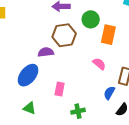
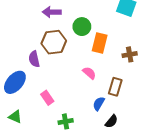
purple semicircle: (46, 52) -> (34, 59), turned -98
pink rectangle: (60, 89) -> (47, 98), turned -48

